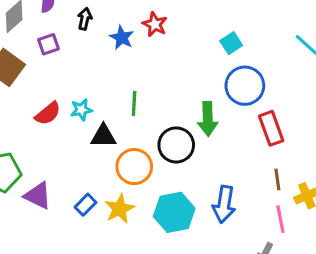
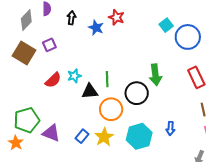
purple square: (48, 44) -> (49, 45), moved
blue circle: (245, 86) -> (188, 37), moved
green line: (134, 104) -> (107, 79), moved
blue arrow: (224, 204) -> (170, 128), size x0.6

